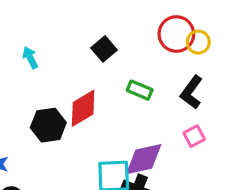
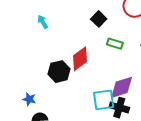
black square: (104, 49) -> (99, 19), moved
cyan arrow: (30, 58) -> (43, 22), moved

